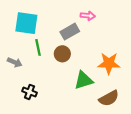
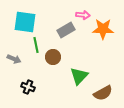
brown circle: (62, 54) -> (53, 57), moved
orange star: (109, 63) -> (103, 29), moved
green triangle: (83, 80) -> (79, 76), turned -30

